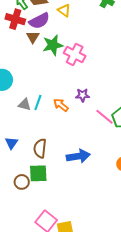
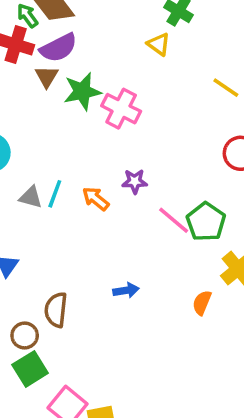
yellow triangle: (64, 10) -> (159, 44), moved
brown semicircle: (40, 148) -> (56, 310), moved
blue arrow: (78, 156) -> (126, 290), size x0.6
green square: (38, 173) -> (30, 369), moved, turned -30

